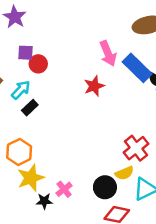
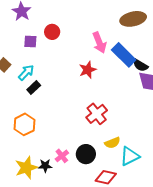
red circle: (38, 64) -> (52, 32), moved
red cross: (136, 148) -> (97, 114), moved
yellow star: (31, 178) -> (26, 168), moved
black circle: (105, 187) -> (86, 154), moved

